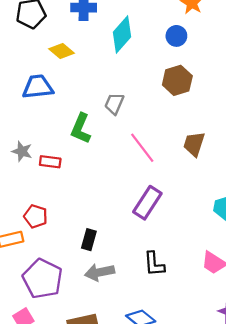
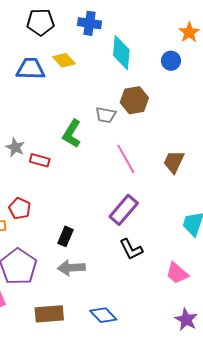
cyan diamond: (122, 34) -> (121, 53), turned -44
brown hexagon: (177, 80) -> (134, 100), moved
blue trapezoid: (38, 87) -> (31, 69), moved
gray trapezoid: (114, 104) -> (106, 115), turned -110
black L-shape: (154, 264) -> (131, 249), moved, turned -30

